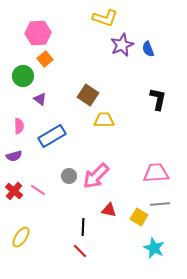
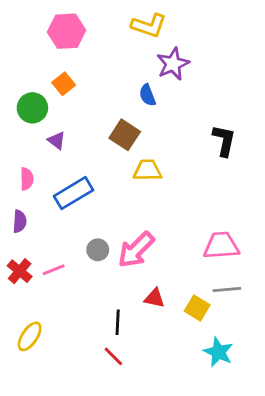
pink hexagon: (38, 33) -> (66, 31), moved
blue semicircle: (148, 49) -> (147, 95), moved
purple semicircle: (14, 156) -> (20, 221), turned -70
pink line: (38, 190) -> (54, 270), turned -56

